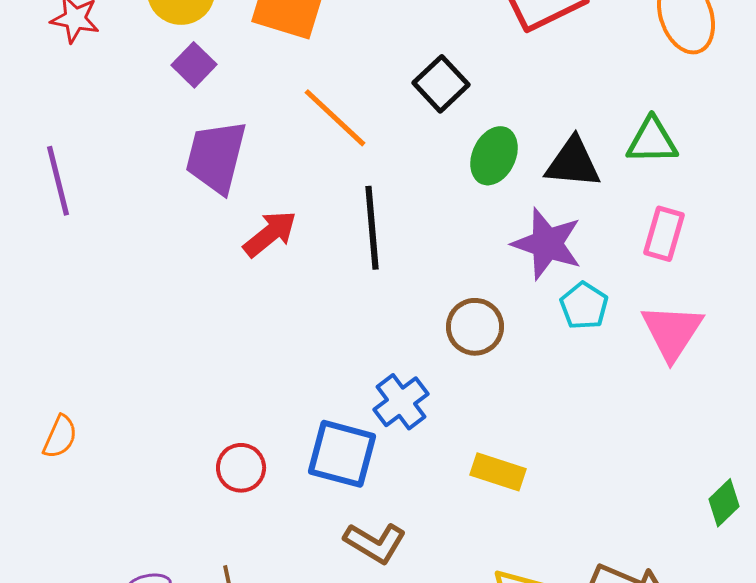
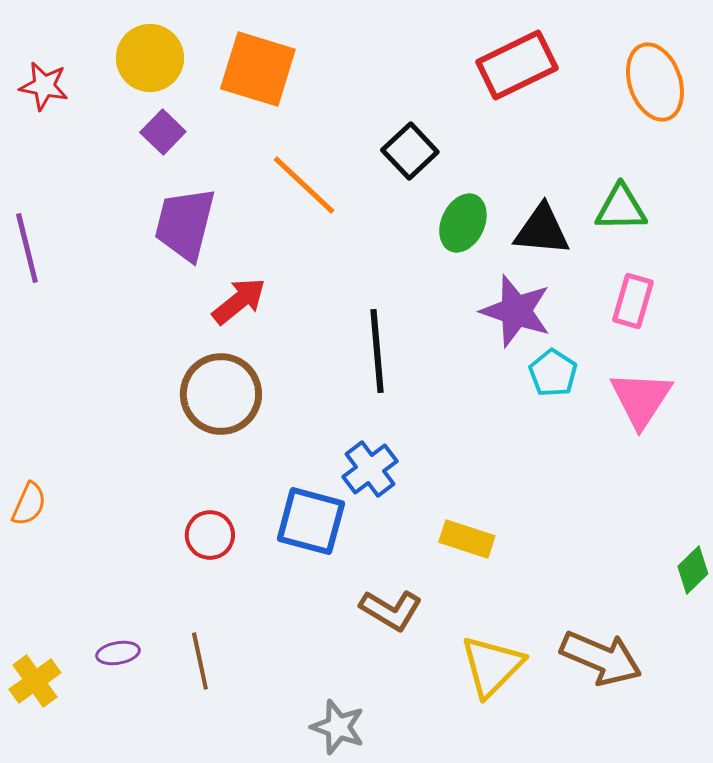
black line: (372, 228) -> (377, 351), moved
brown circle: (475, 327) -> (221, 394), moved, size x1.4
brown L-shape: (375, 543) -> (391, 610), moved

